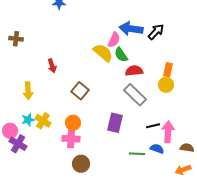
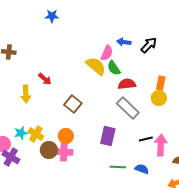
blue arrow: (131, 29) -> (124, 42), size x0.6
red arrow: (52, 66) -> (45, 79), turned -32
yellow arrow: (28, 91) -> (26, 94), moved
blue semicircle: (157, 149) -> (142, 169), moved
green line: (137, 154) -> (118, 167), moved
brown circle: (81, 164) -> (49, 150), moved

